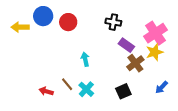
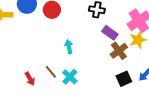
red arrow: (46, 91) -> (30, 79), turned -136
black square: (123, 91) -> (124, 79), moved

